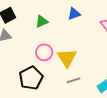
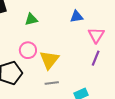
blue triangle: (74, 14) -> (77, 17), moved

